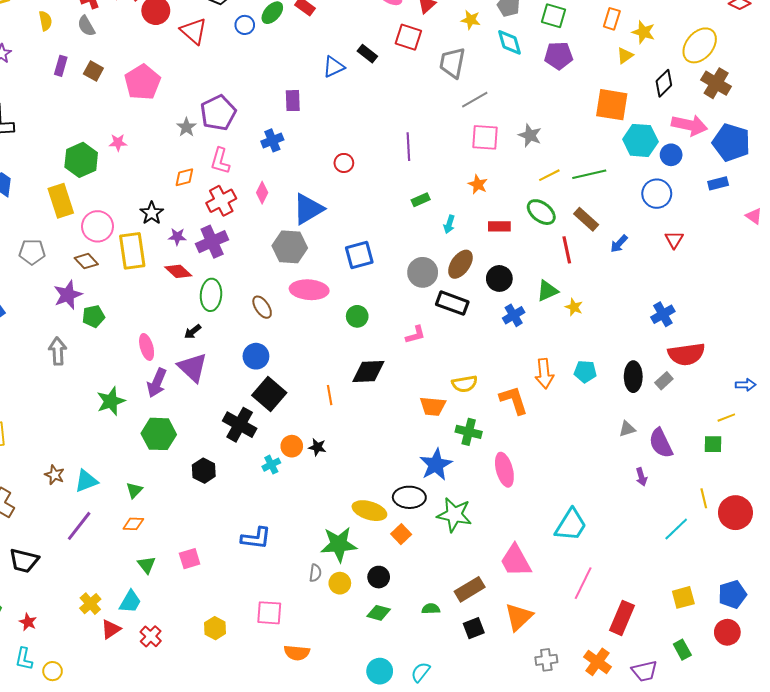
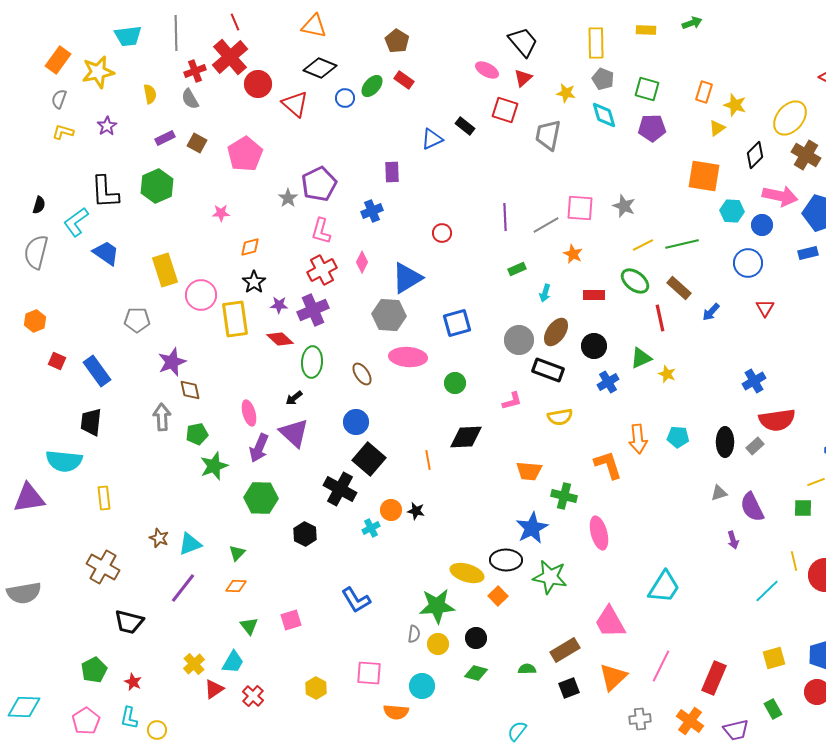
purple rectangle: (61, 66) -> (165, 138), turned 48
gray line: (475, 100) -> (546, 225), moved
cyan hexagon: (640, 140) -> (732, 211), size x0.7
green hexagon: (81, 160) -> (157, 186), moved
orange diamond: (184, 177) -> (250, 247), moved
brown diamond: (86, 261) -> (190, 390), moved, turned 30
green pentagon: (93, 316) -> (197, 434), moved
yellow semicircle: (465, 384) -> (560, 417), moved
blue L-shape: (256, 538) -> (356, 600), turned 52
pink line: (583, 583) -> (661, 666), moved
cyan circle: (380, 671) -> (422, 686), moved

